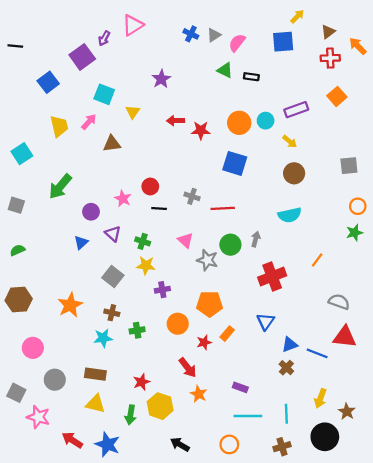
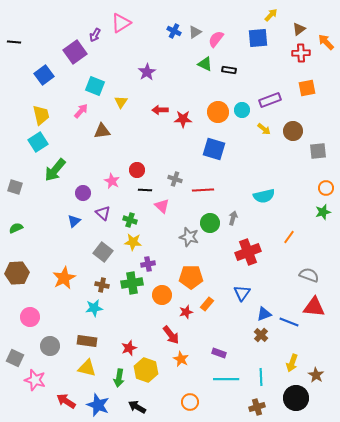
orange square: (337, 96) -> (307, 88), turned 30
yellow trapezoid: (59, 126) -> (41, 115), moved
cyan square: (22, 154) -> (38, 142), moved
brown circle: (294, 173) -> (293, 131), moved
pink triangle: (185, 240) -> (162, 206), moved
green cross: (137, 330) -> (132, 283), moved, size x1.5
black arrow: (180, 444) -> (137, 407), moved
orange circle: (229, 444) -> (190, 402), moved

